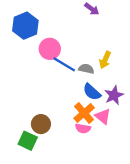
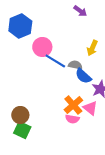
yellow arrow: (105, 60) -> (92, 48), moved
blue semicircle: (92, 92) -> (83, 76), moved
brown circle: (41, 124) -> (20, 115), moved

